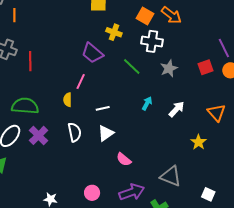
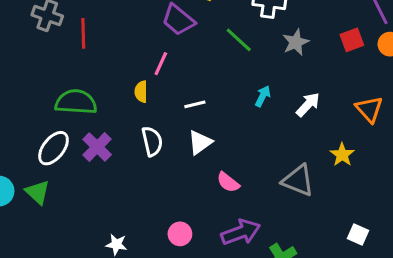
gray triangle: (171, 176) -> (298, 180), moved

